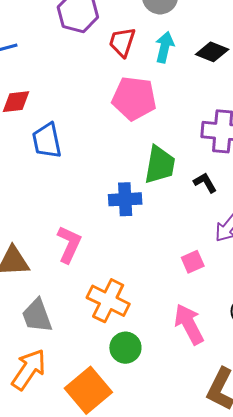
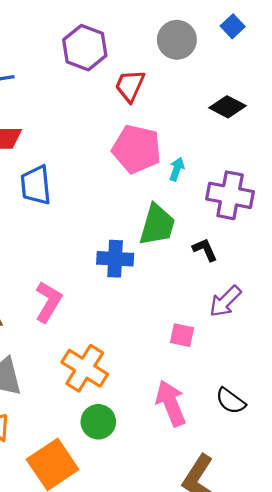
cyan arrow: (165, 47) -> (177, 169), moved, size x0.7
pink square: (193, 262) -> (182, 335), turned 30

